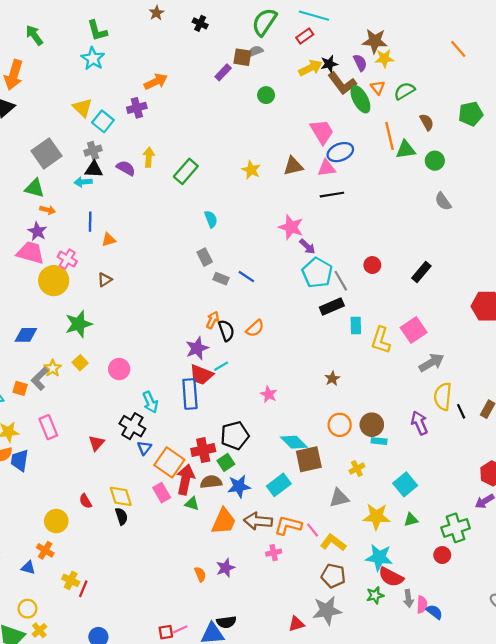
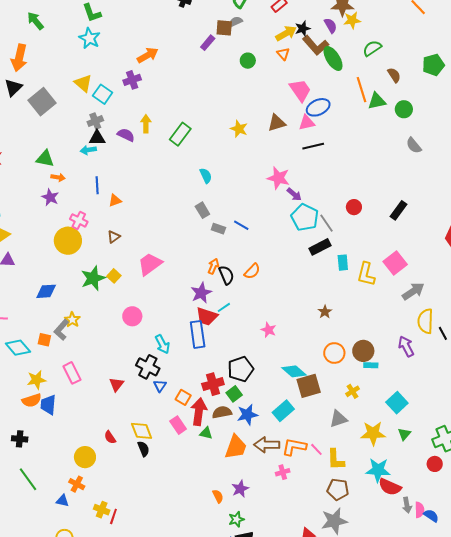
orange triangle: (378, 87) -> (283, 54), moved
gray square: (47, 153) -> (42, 102), moved
pink trapezoid: (30, 253) -> (150, 264), moved, turned -48
yellow square: (80, 363) -> (114, 276), moved
orange square: (169, 462) -> (183, 397), size x0.6
green triangle: (411, 520) -> (404, 434), turned -32
yellow L-shape: (333, 543) -> (336, 459), turned -125
green star: (375, 595) -> (236, 519), moved

